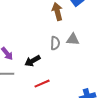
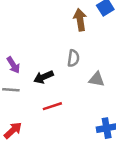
gray triangle: (73, 39) -> (97, 79), moved

